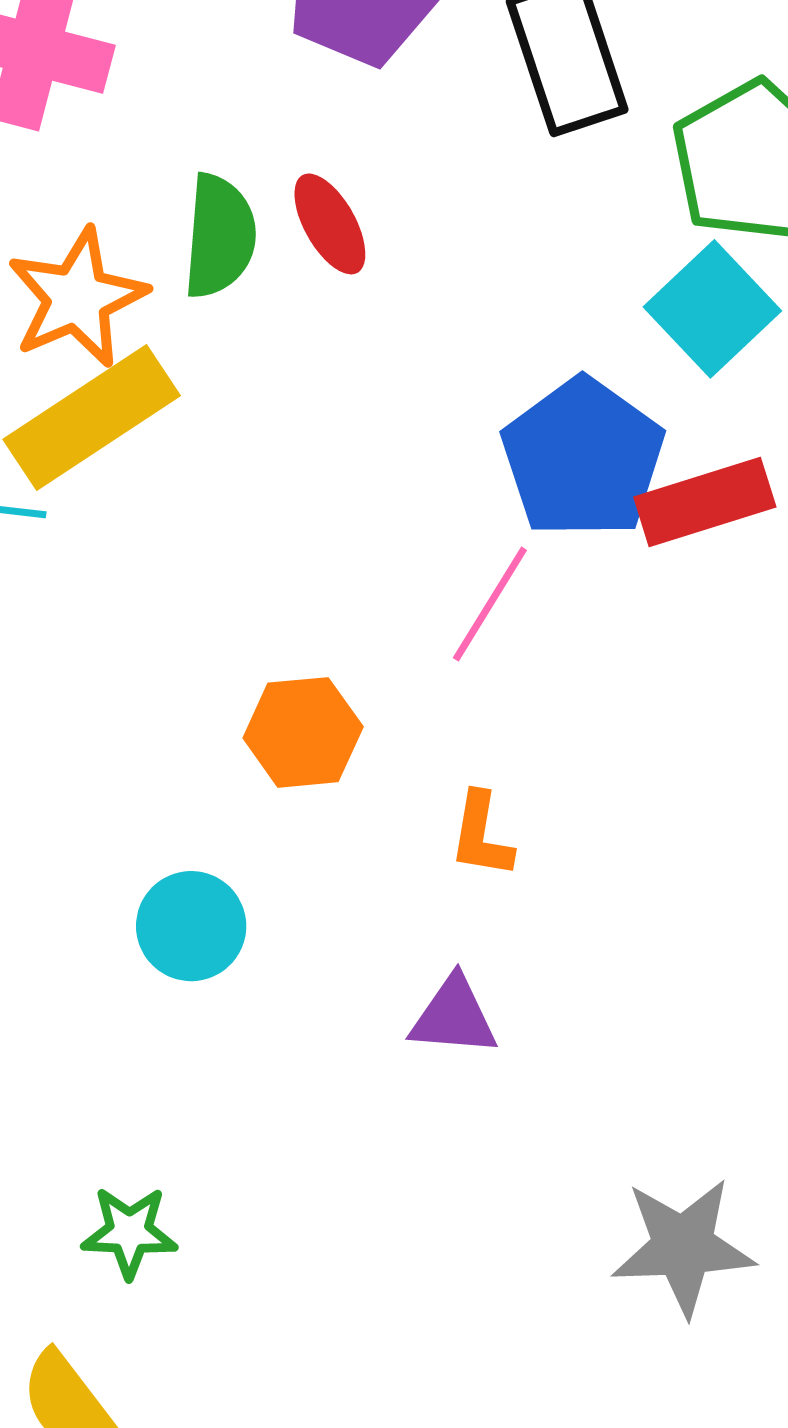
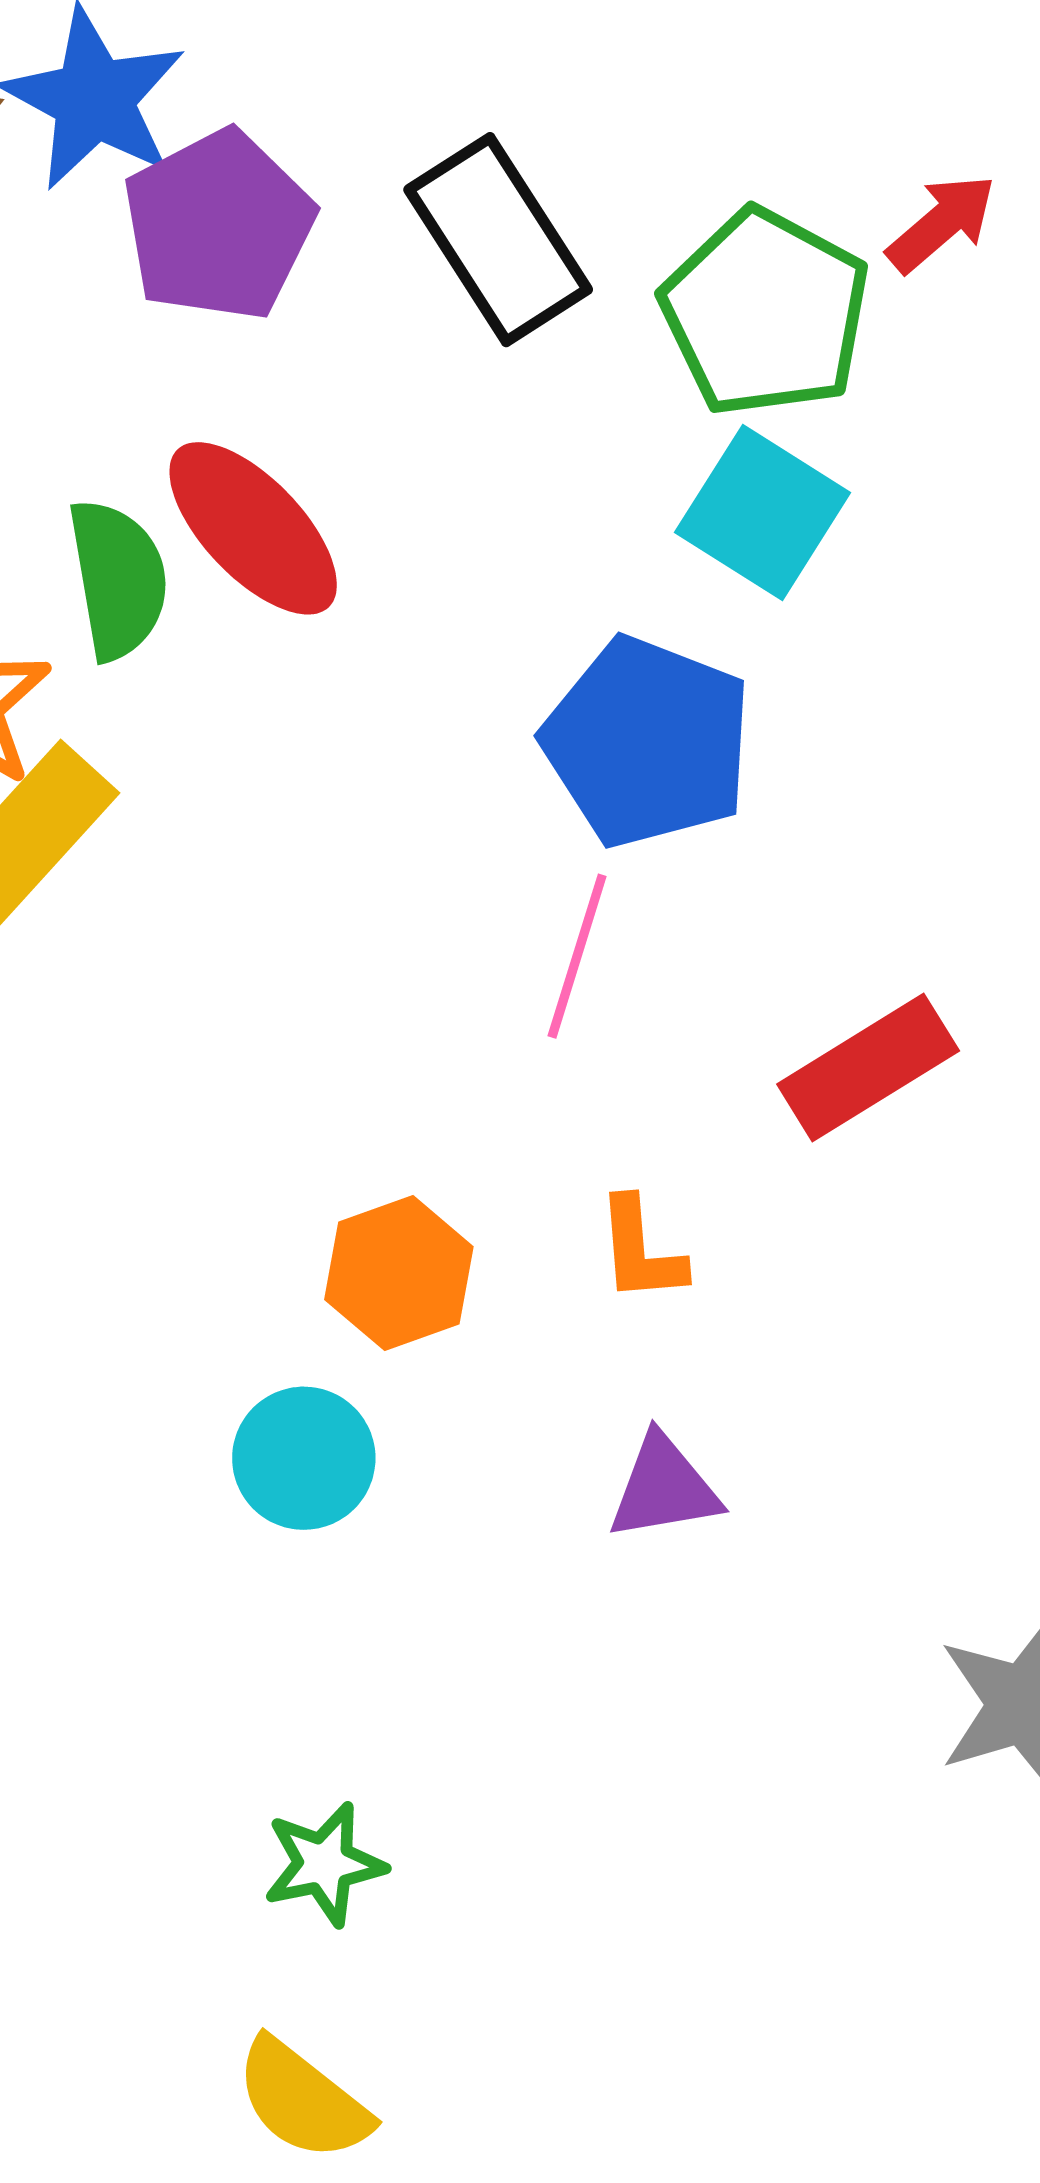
red ellipse: (330, 224) -> (253, 528), size x1.5
red rectangle: (705, 502) -> (868, 1067), moved
orange hexagon: (303, 732) -> (399, 1273), moved

